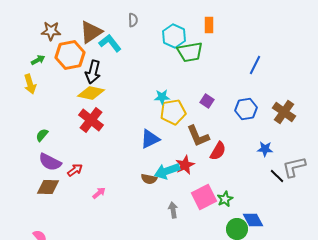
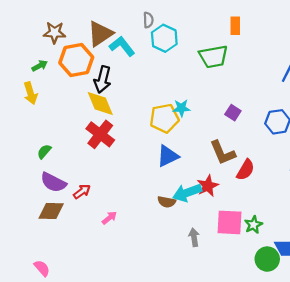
cyan hexagon: (174, 36) -> (164, 38), moved
yellow diamond: (91, 93) -> (100, 103), turned 56
yellow pentagon: (173, 112) -> (164, 118), moved
pink square: (204, 197) -> (229, 222), turned 30

